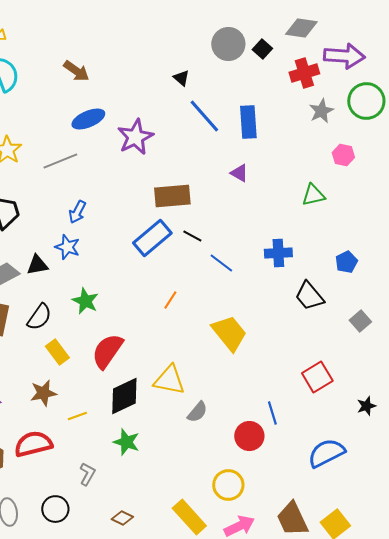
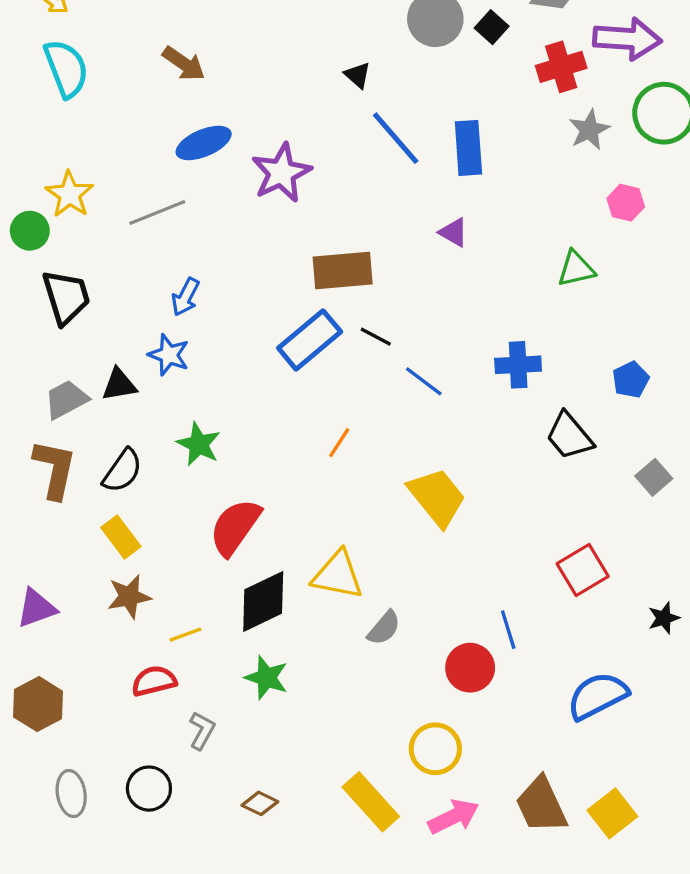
yellow rectangle: (57, 352) -> (121, 537), moved
red semicircle: (33, 444) -> (154, 681), moved, size x0.7

